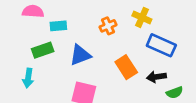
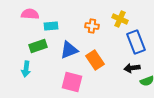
orange cross: (108, 26) -> (92, 26), turned 32
blue rectangle: (161, 45) -> (136, 42), turned 45
orange rectangle: (126, 67) -> (95, 60), moved

